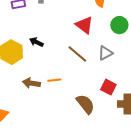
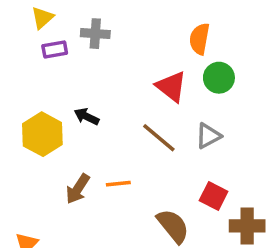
green circle: (119, 25) -> (219, 78), moved
brown arrow: (31, 83) -> (78, 189), turned -66

